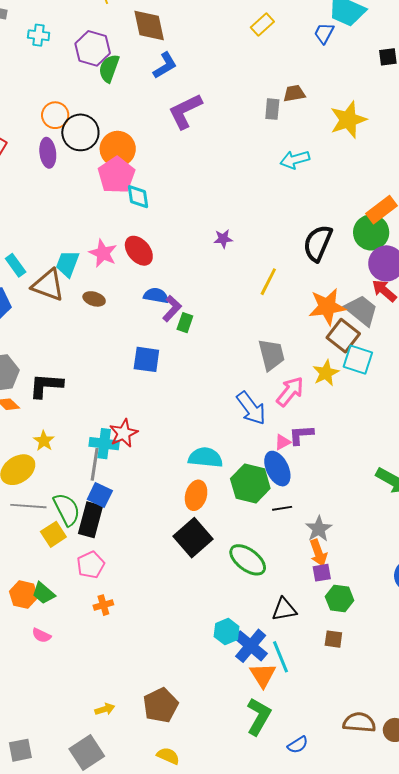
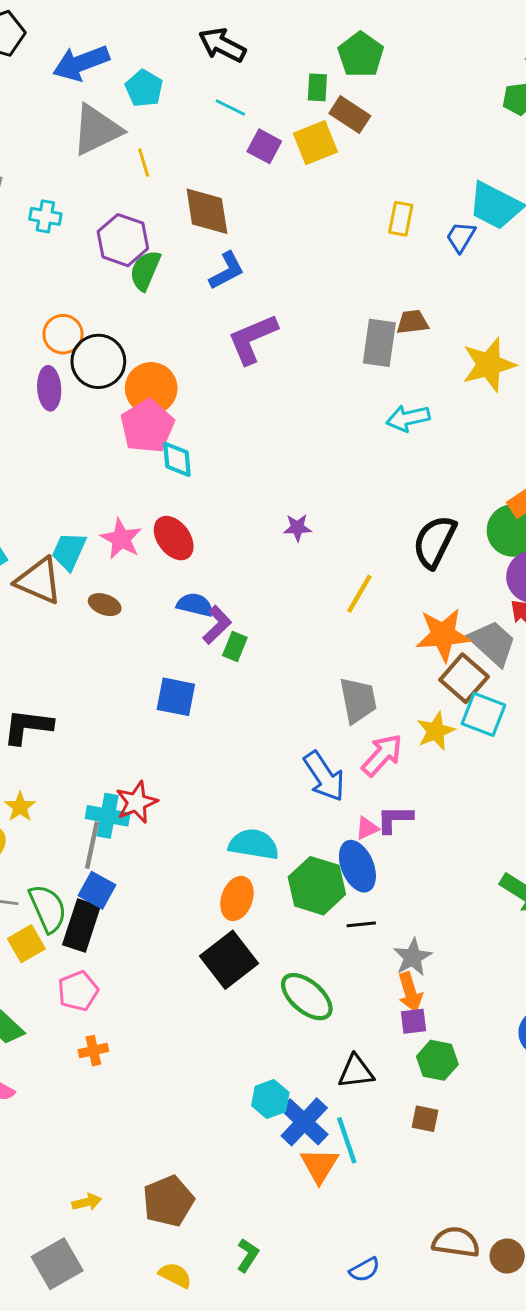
yellow rectangle: (262, 25) -> (401, 219), moved, turned -40
gray rectangle: (272, 109) -> (379, 343), size x1.5
green L-shape: (259, 716) -> (248, 1255), moved, size x0.6

